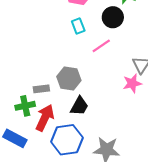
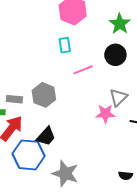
black circle: (113, 17) -> (115, 55), moved
black trapezoid: (79, 106) -> (46, 136), moved

